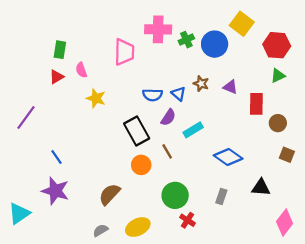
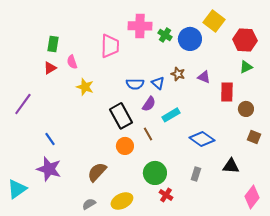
green cross: (186, 40) -> (165, 35), turned -32

